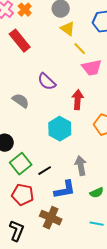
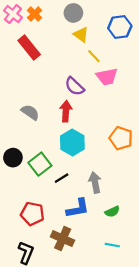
purple semicircle: (47, 82) -> (74, 86), moved
red arrow: (78, 100) -> (66, 111), moved
green square: (21, 164) -> (40, 164), moved
black line: (45, 171) -> (62, 178), moved

